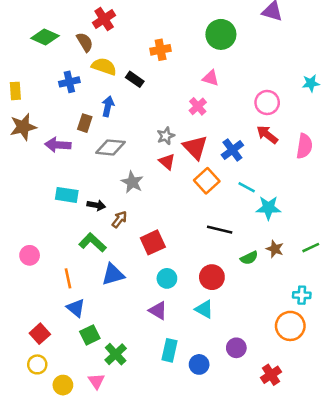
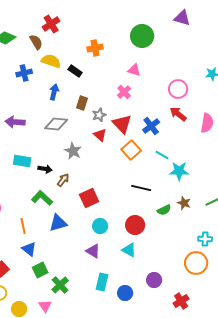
brown rectangle: (85, 123) -> (82, 103), moved

